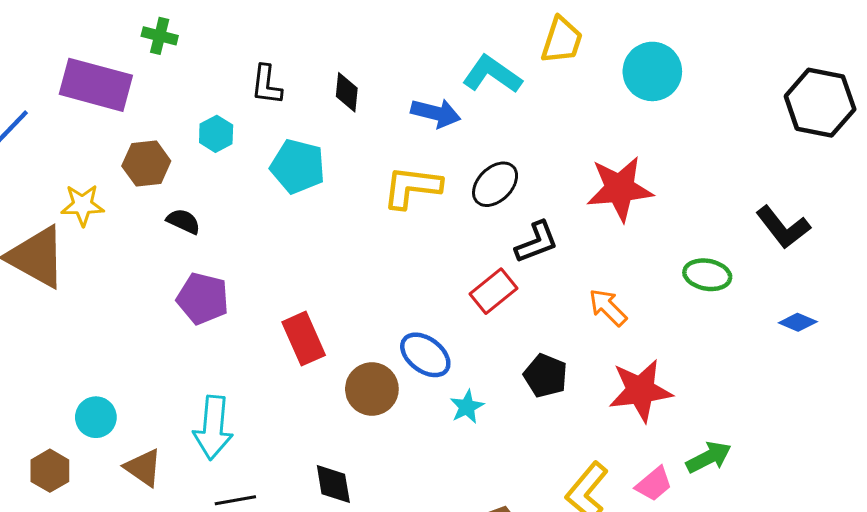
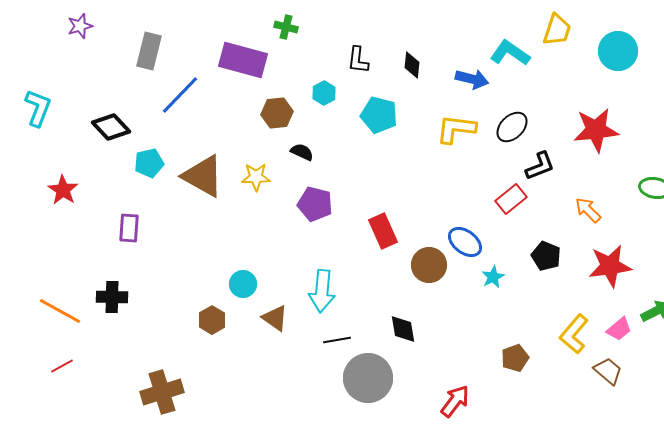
yellow star: (83, 205) -> (256, 177), moved

